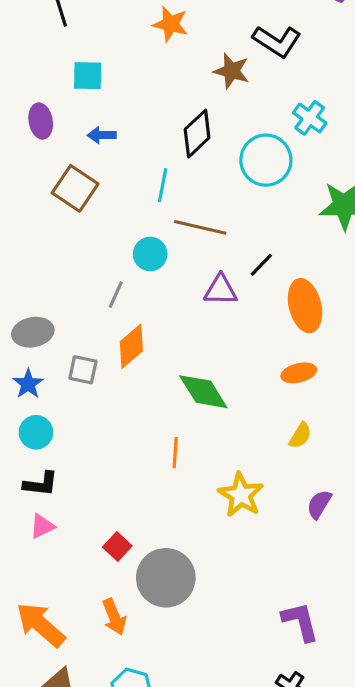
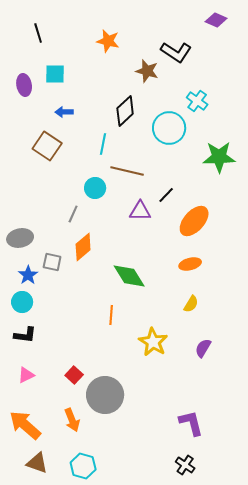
purple ellipse: (41, 121) -> (24, 85), moved
orange ellipse: (305, 306) -> (194, 221), turned 56
blue star: (28, 384) -> (28, 275), moved
pink triangle: (42, 526) -> (26, 375), moved

